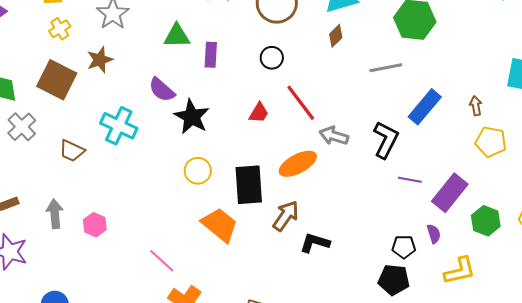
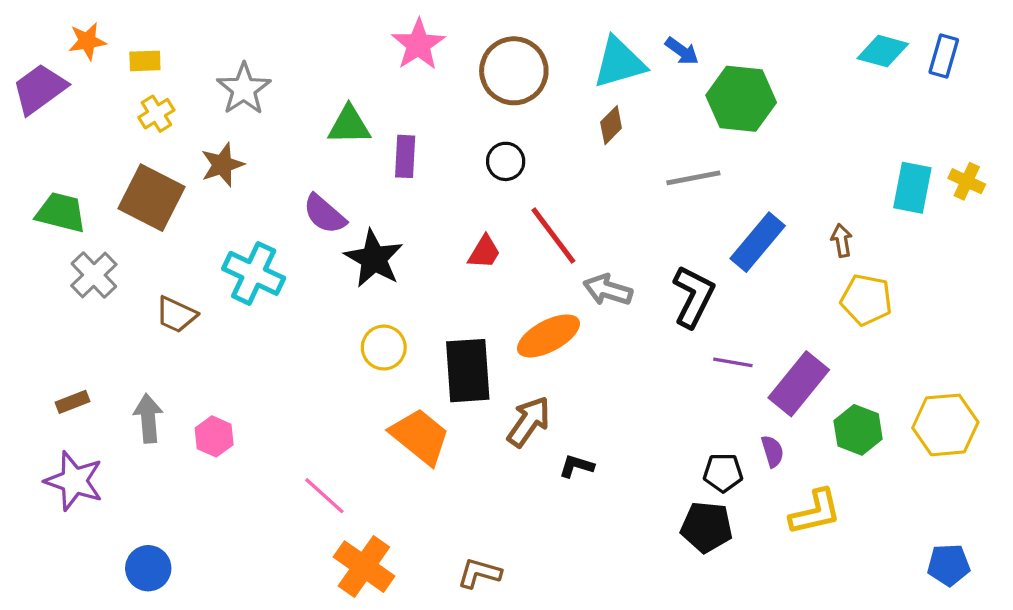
black L-shape: (315, 243) -> (576, 466), size x0.7

